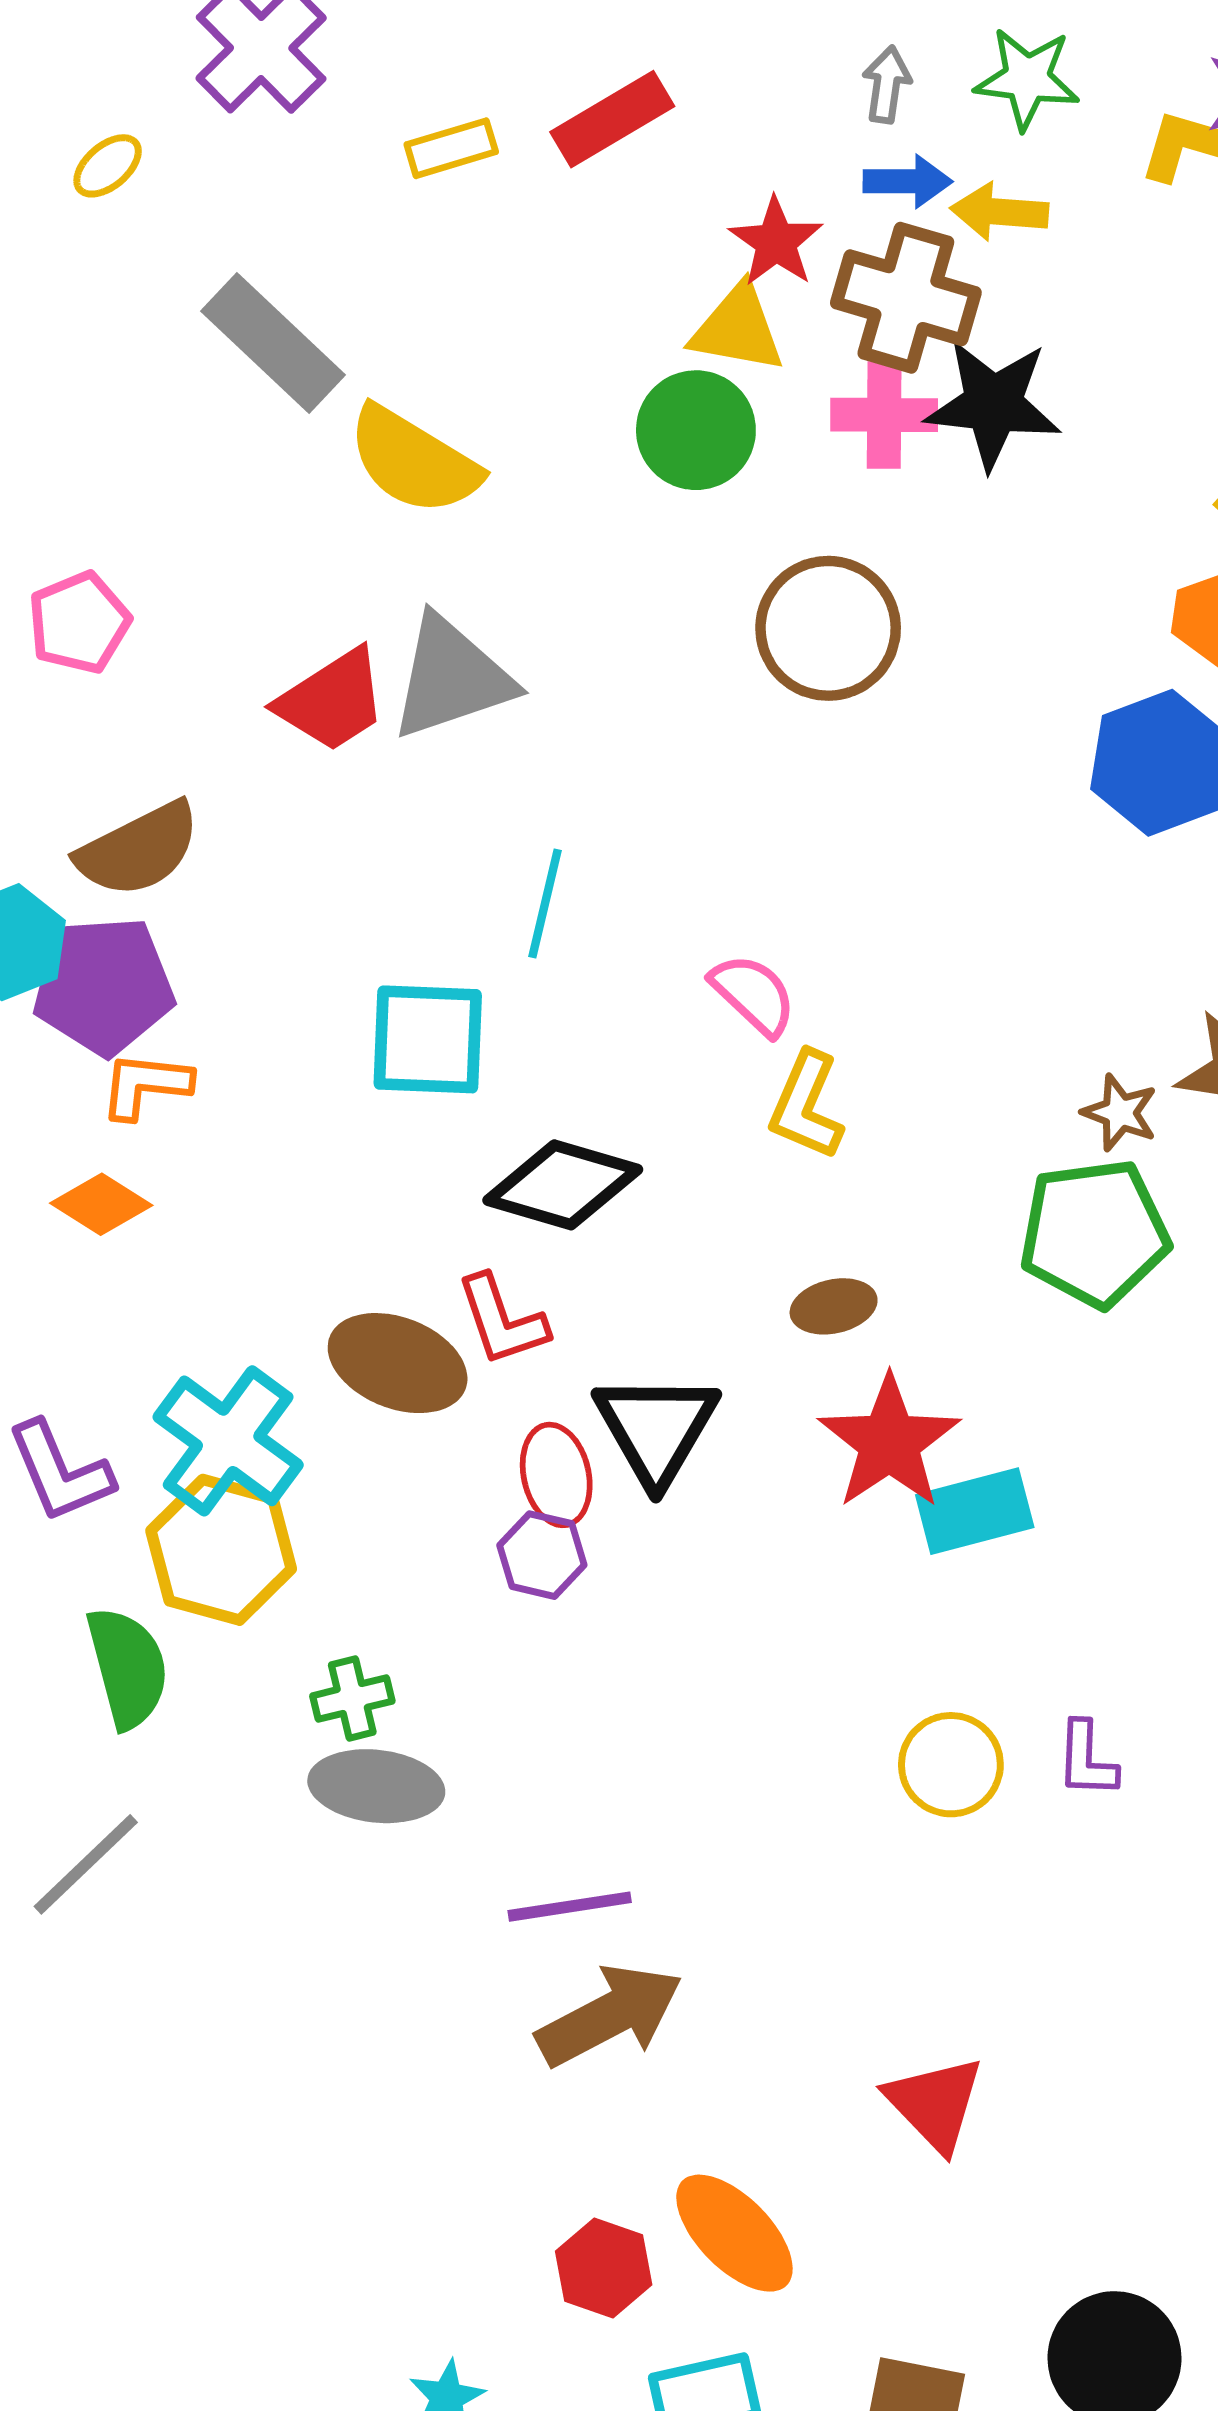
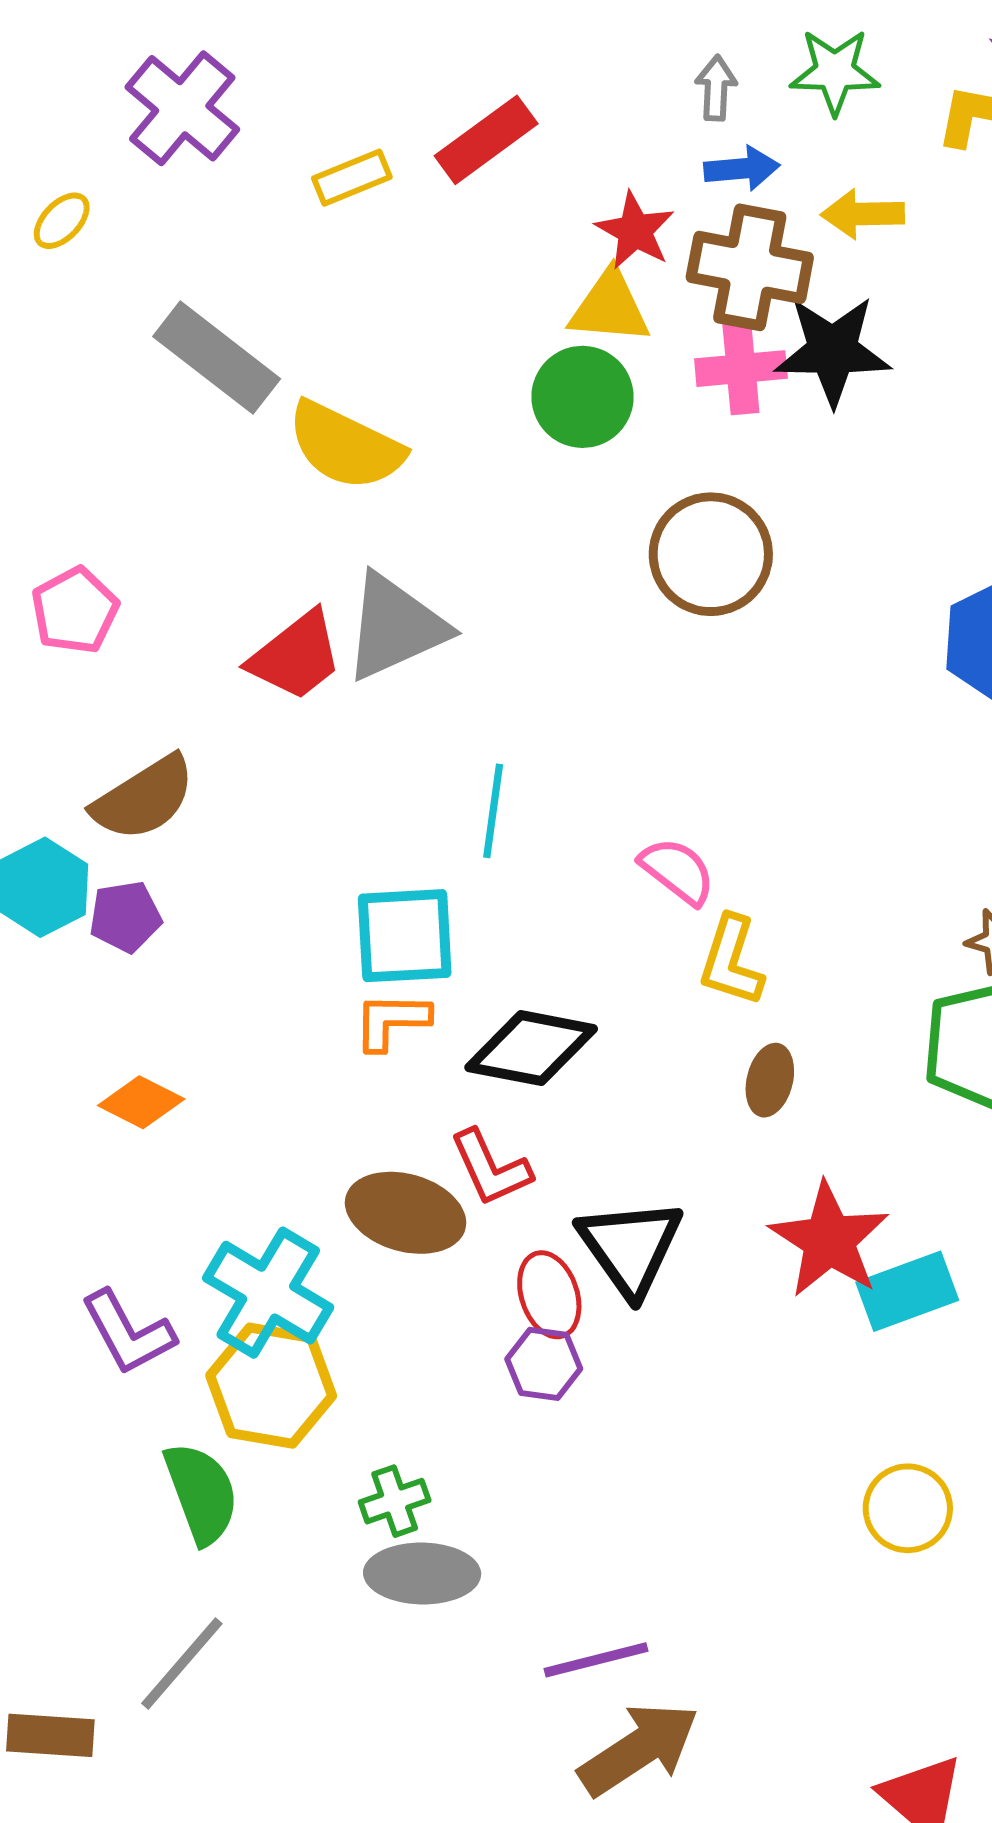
yellow arrow: (999, 212) -> (863, 214), moved
purple pentagon: (104, 986) -> (125, 917), size x0.6
orange L-shape: (145, 1085) -> (392, 1021), moved
brown ellipse: (834, 1306) -> (770, 1080), moved, turned -58

